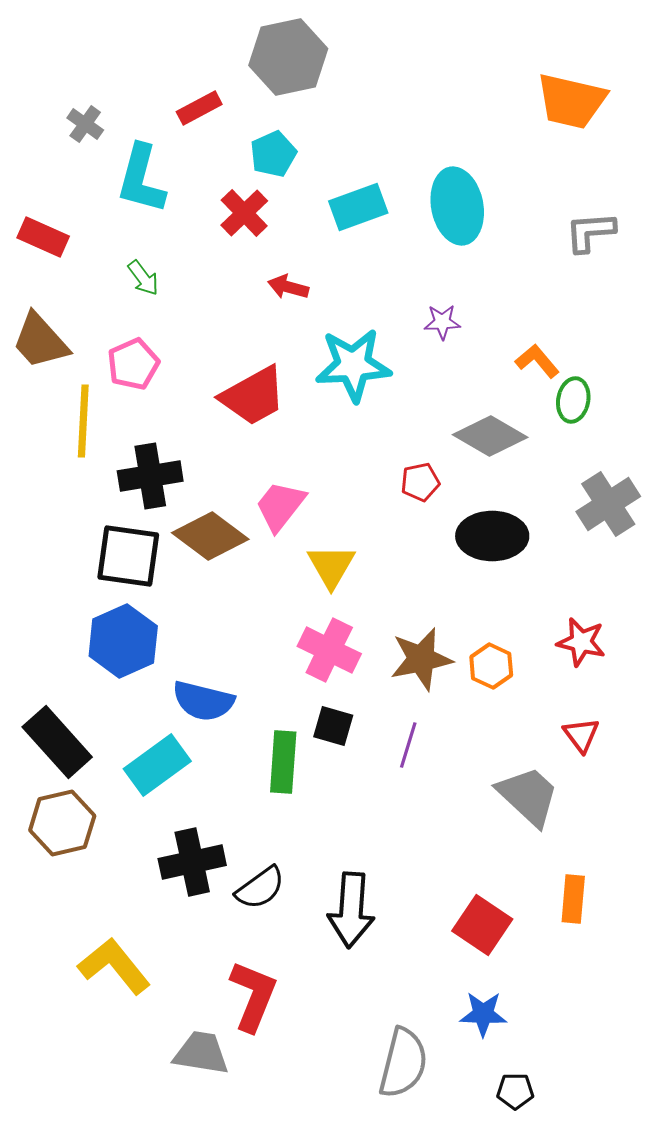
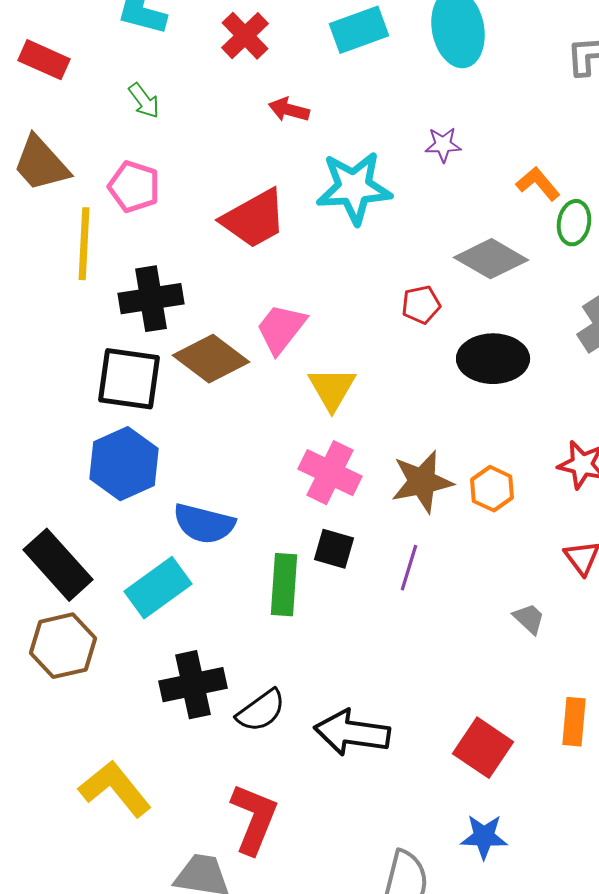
pink pentagon: (133, 364) -> (134, 187), turned -30
gray trapezoid: (528, 796) -> (529, 619), size x0.5
black arrow: (351, 910) -> (352, 733), turned 94

